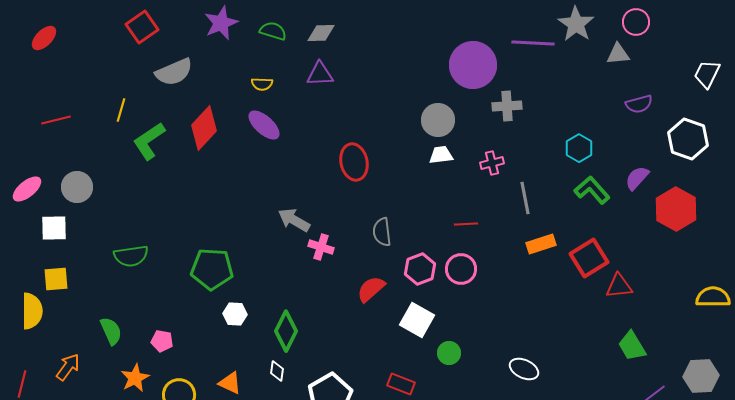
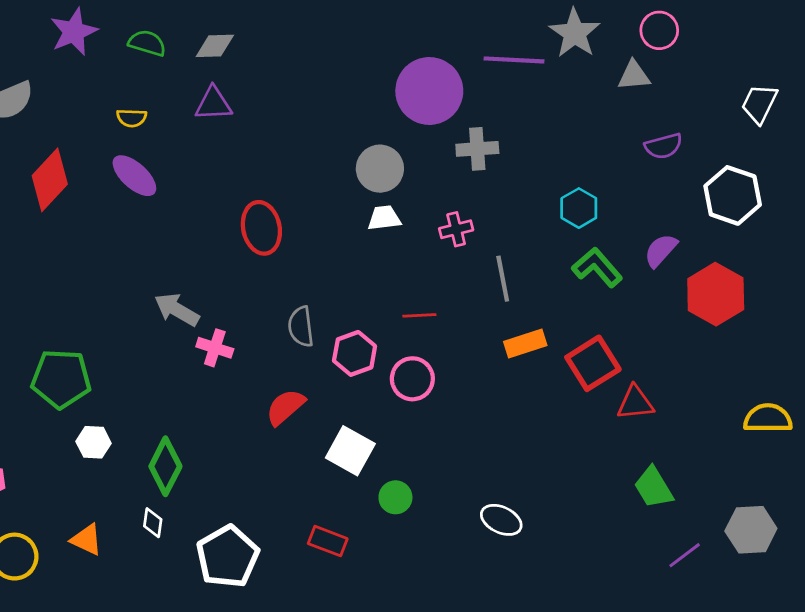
pink hexagon: (420, 269) -> (355, 353), moved

